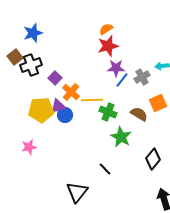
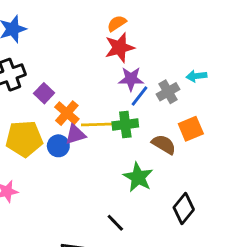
purple triangle: (58, 106) -> (75, 134), moved
green cross: (108, 112) -> (125, 124), moved, turned -30

